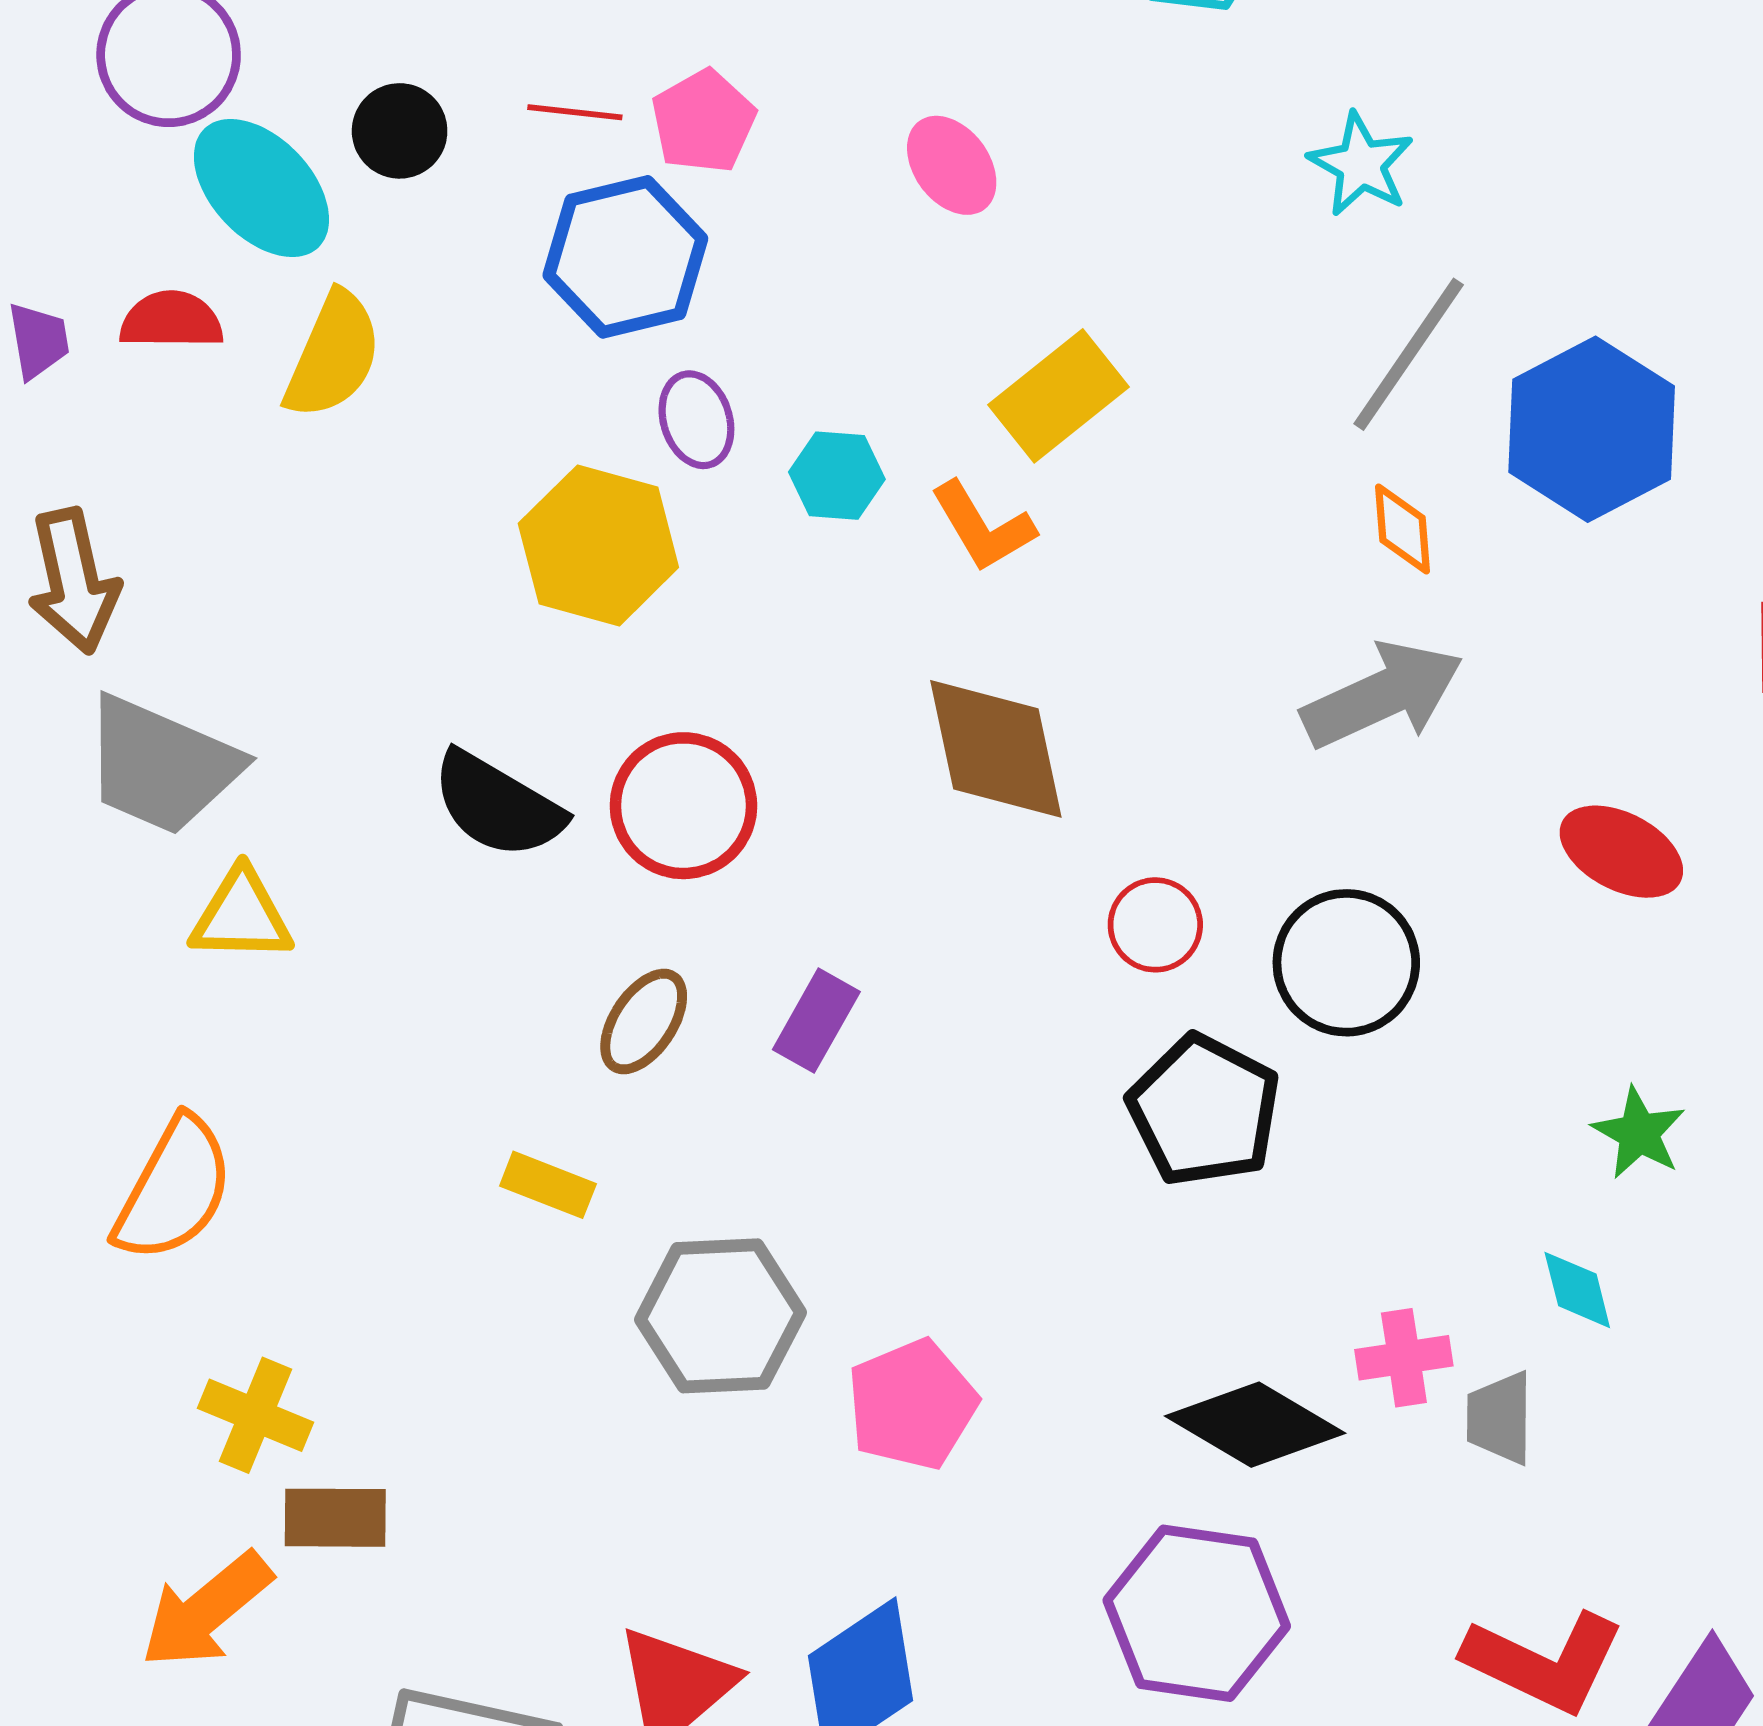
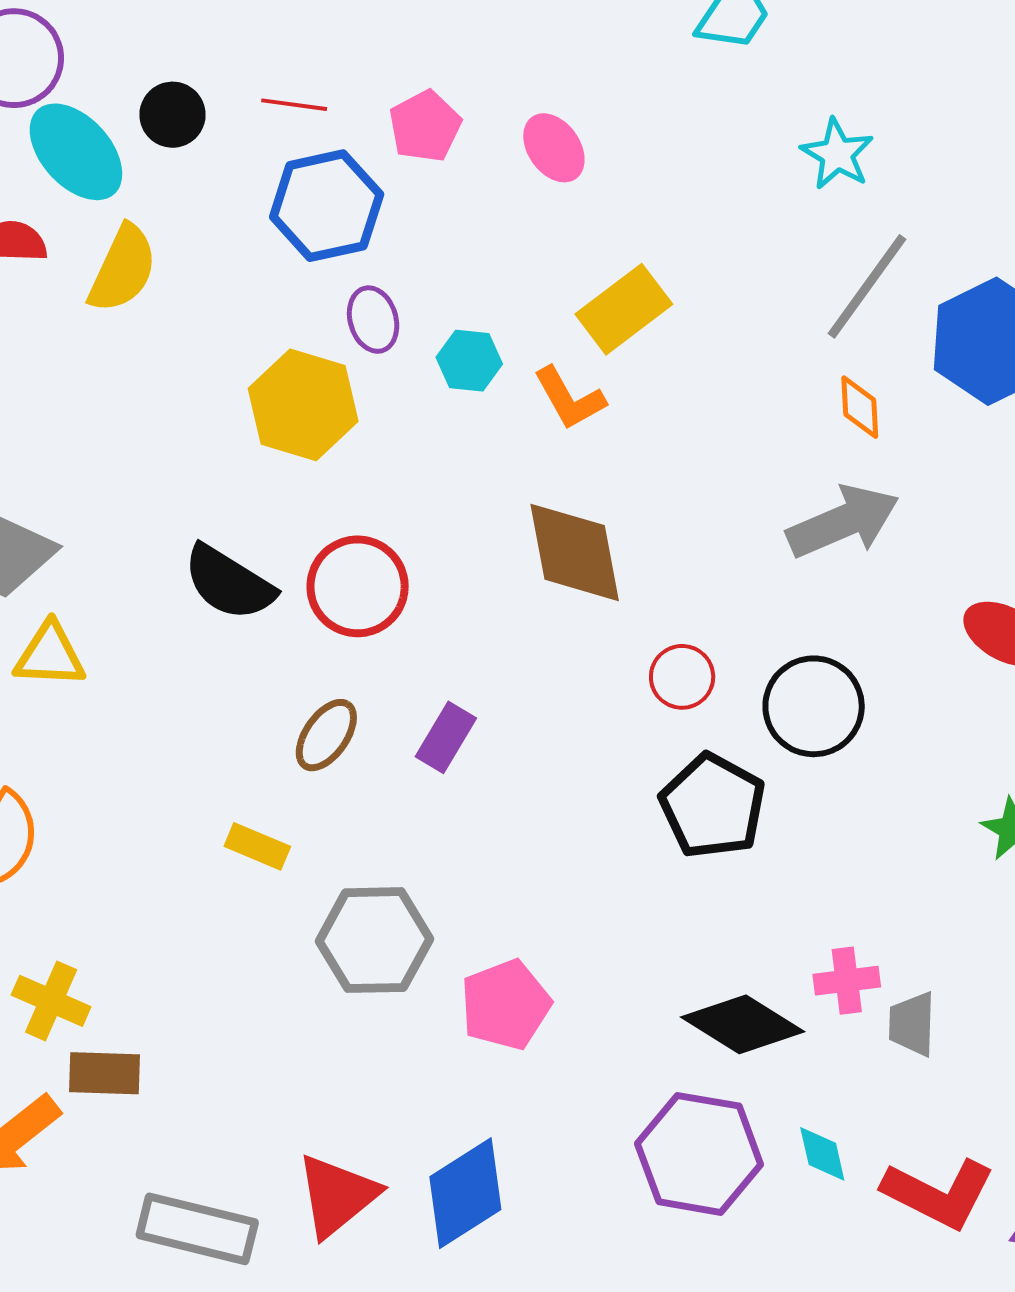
pink pentagon: (703, 121) -> (425, 126), moved
cyan diamond: (1577, 1290) -> (822, 1154), moved

